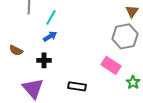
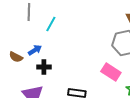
blue arrow: (50, 36) -> (35, 50), moved

